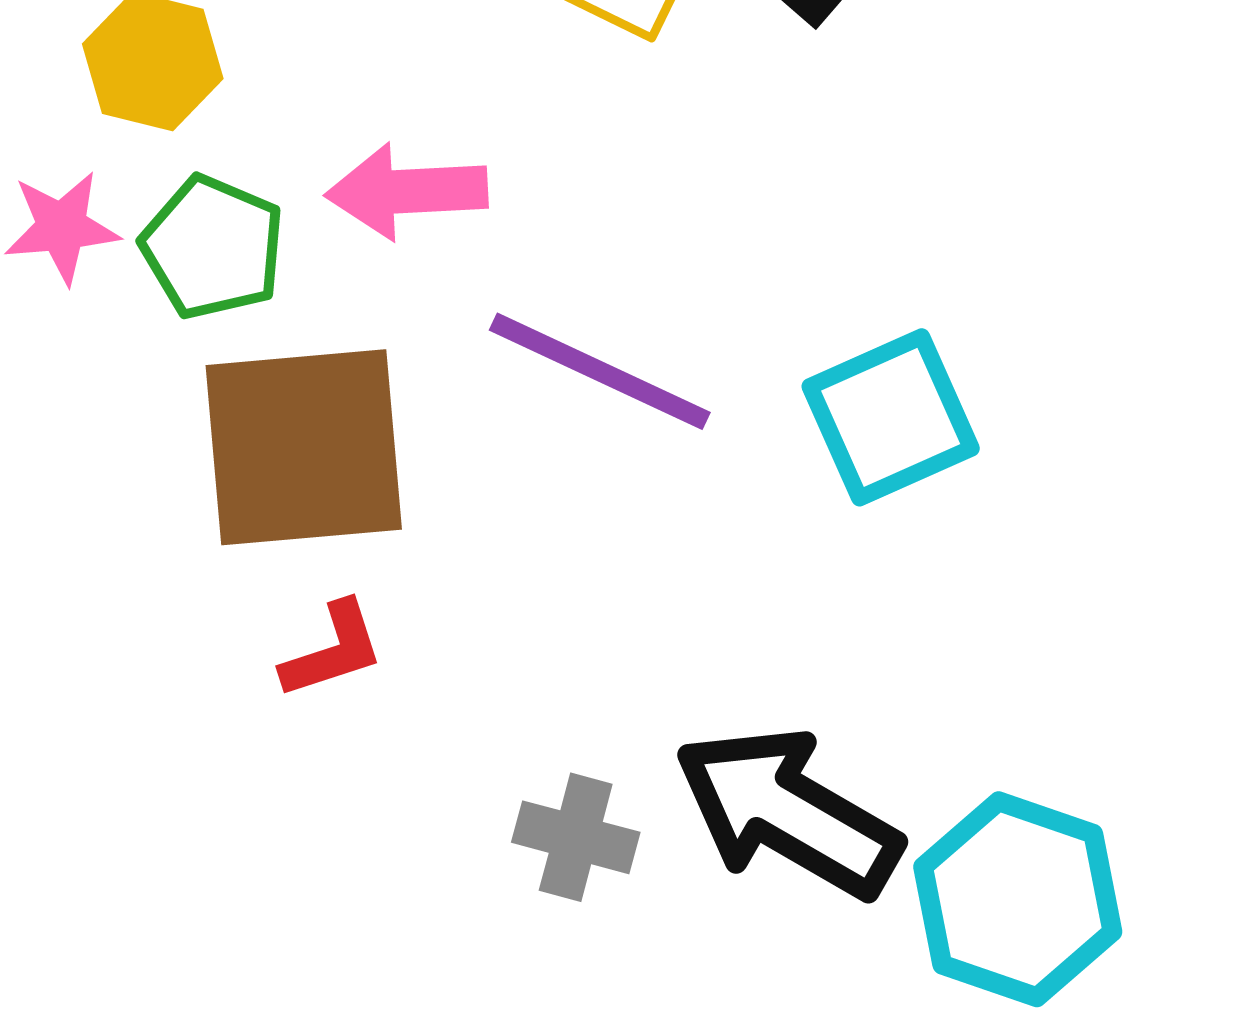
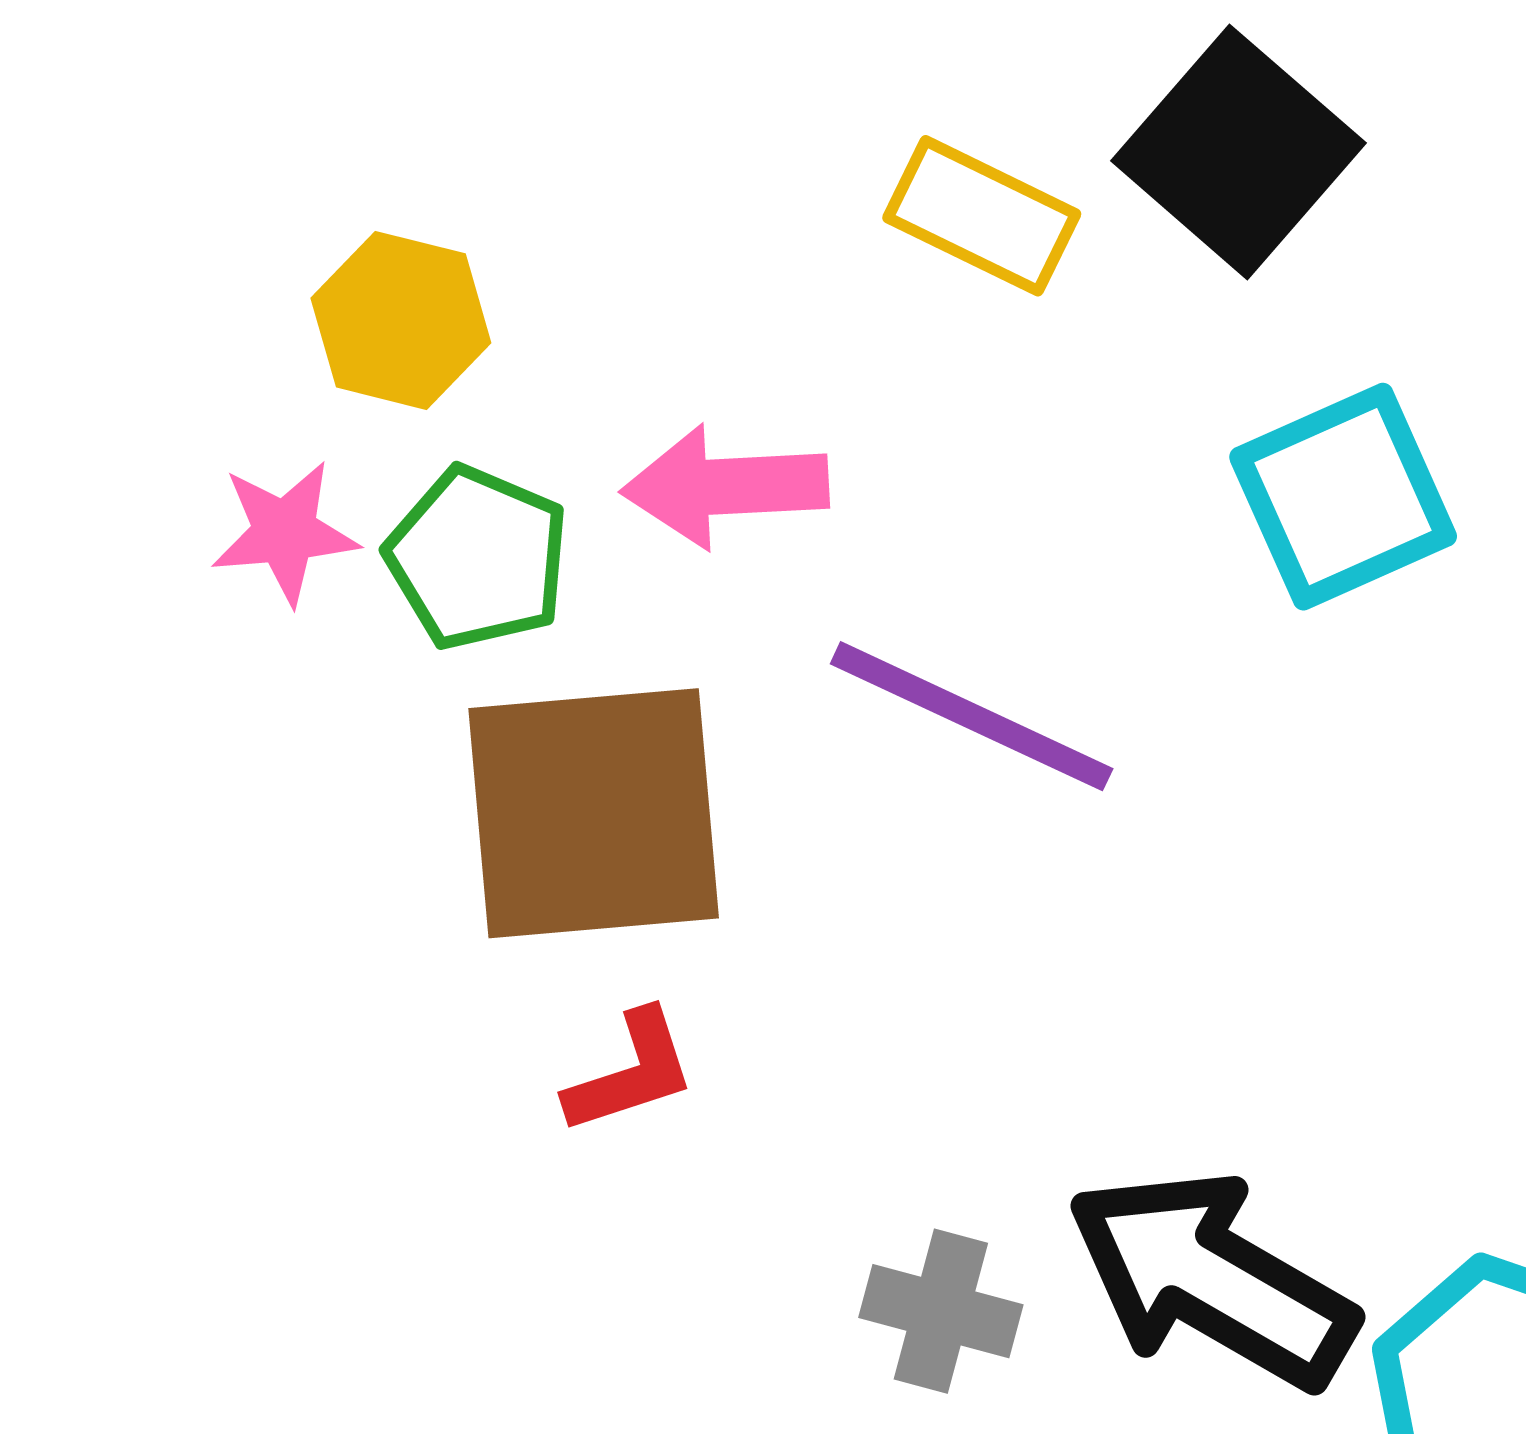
cyan square: (891, 417) -> (1343, 497), moved

